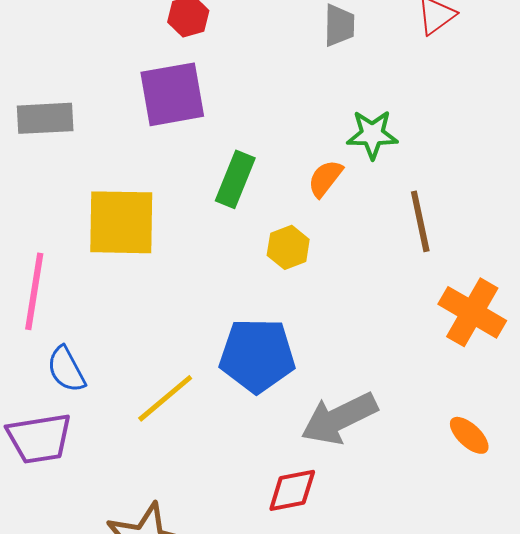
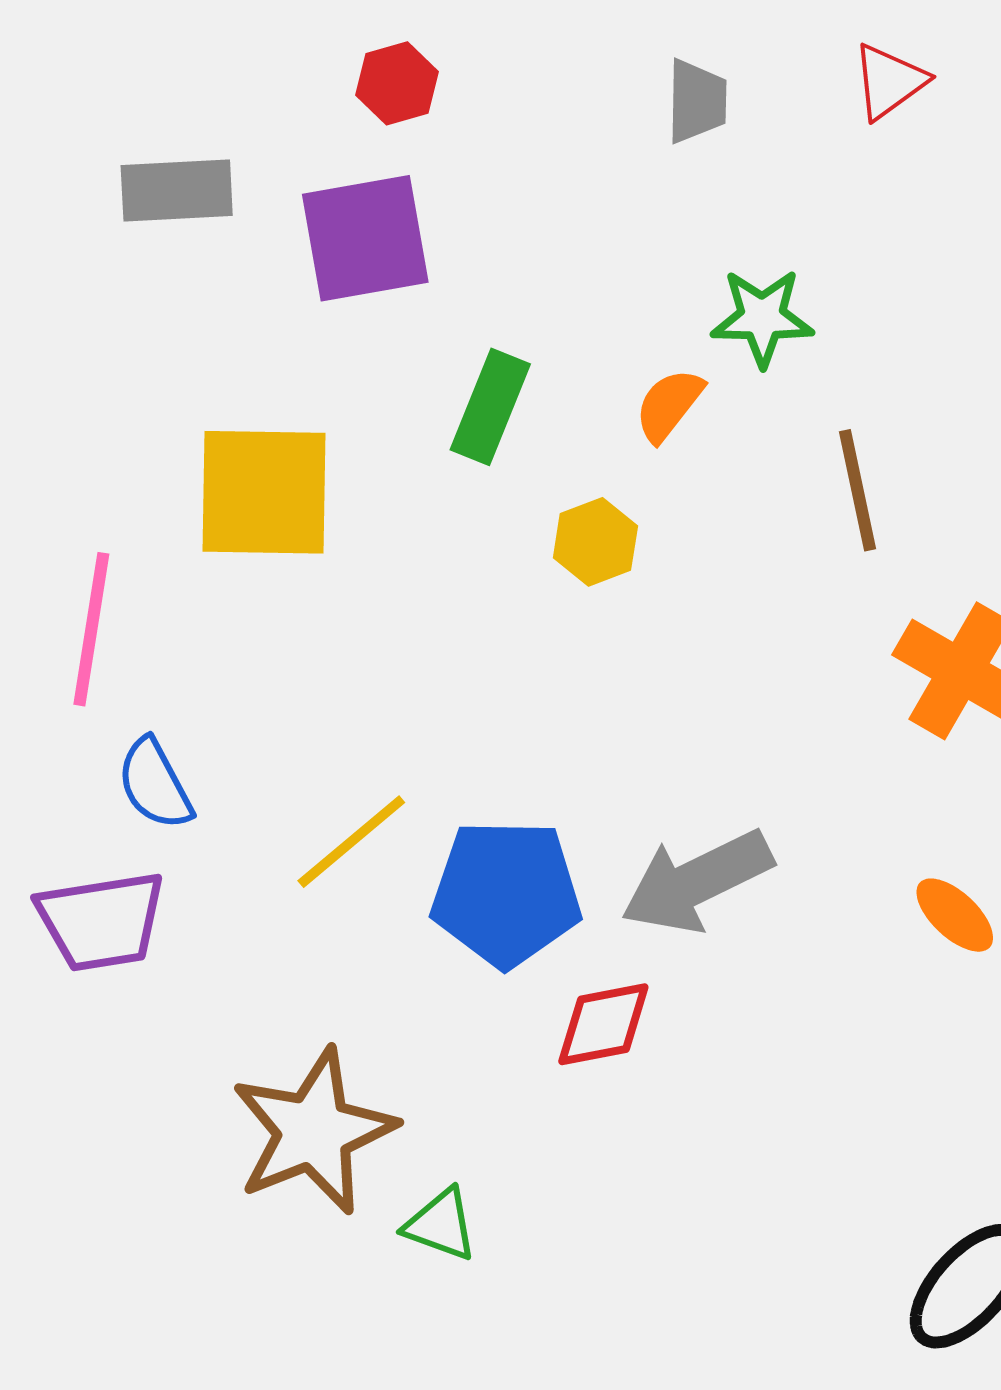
gray rectangle: (45, 118) -> (177, 191), moved
blue pentagon: (257, 355) -> (506, 893), moved

